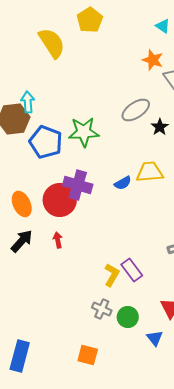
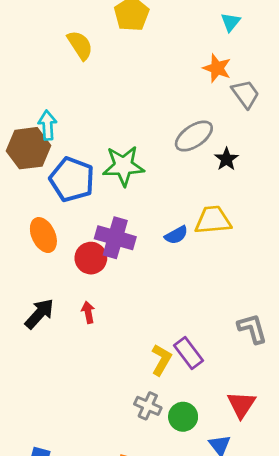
cyan triangle: (163, 26) -> (231, 22), turned 35
yellow semicircle: (52, 43) -> (80, 45), size x0.7
red circle: (60, 200) -> (91, 258), size x0.7
orange ellipse: (22, 204) -> (43, 235), moved

